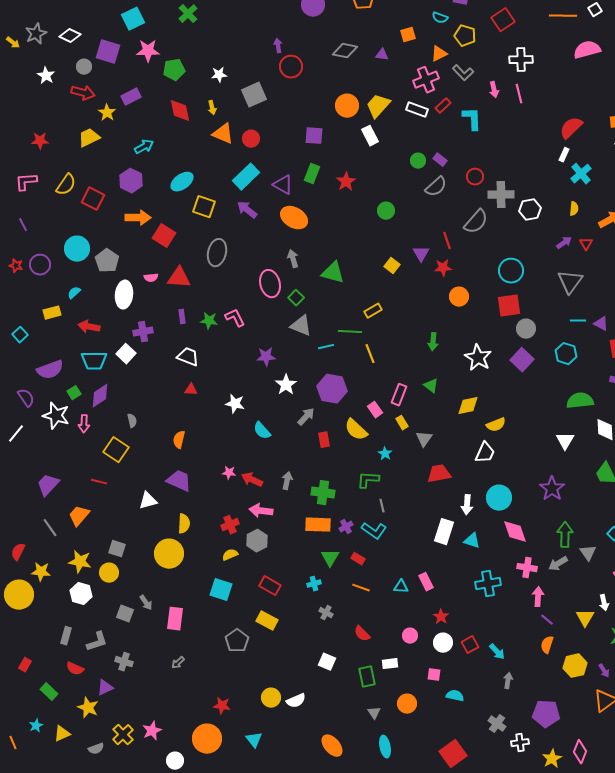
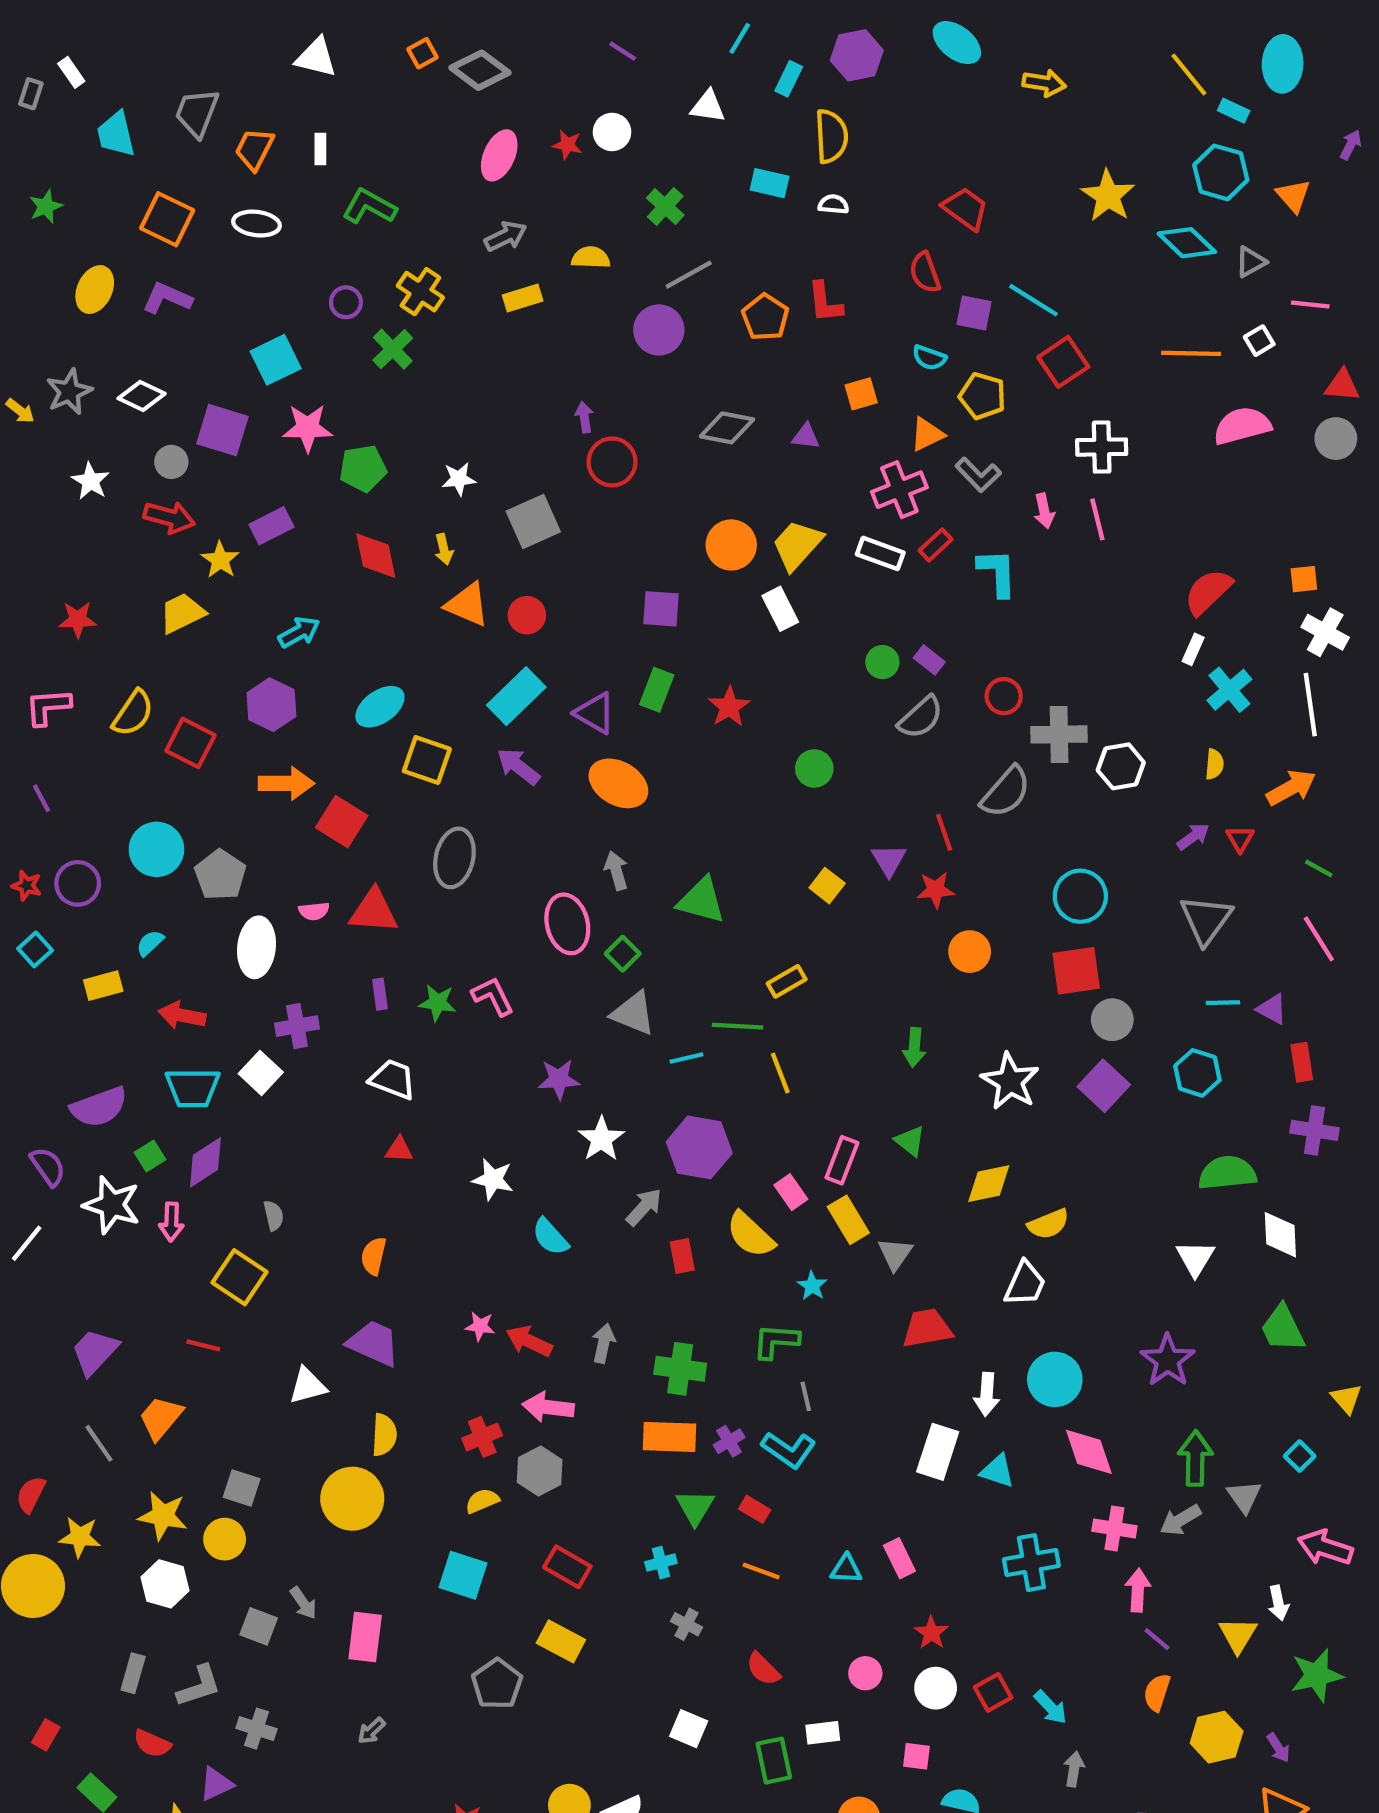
cyan square: (20, 335) -> (35, 949), moved
yellow rectangle: (402, 423) -> (848, 1220), size x1.5

